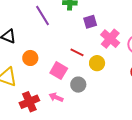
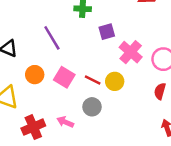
purple line: (42, 15) -> (52, 38), moved
red line: (77, 52) -> (93, 80), moved
pink square: (59, 71) -> (64, 77), moved

